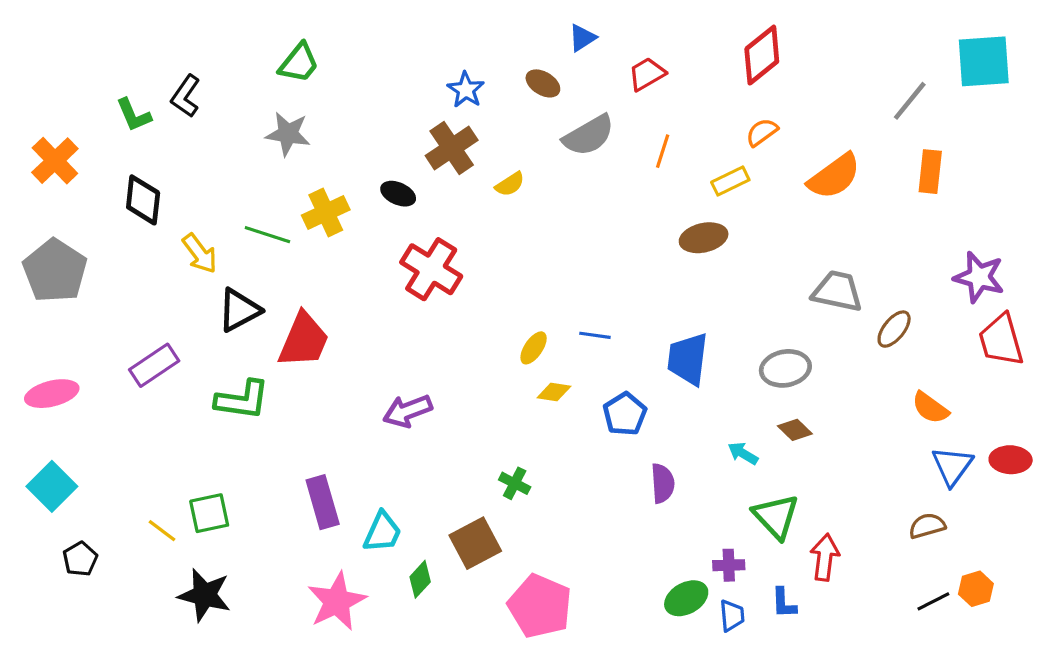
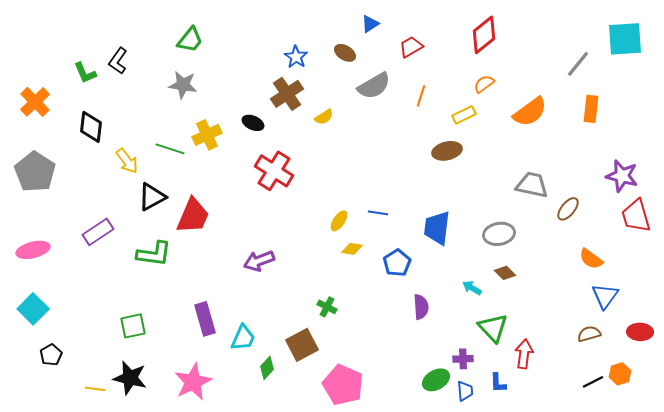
red ellipse: (1011, 460) -> (640, 332), moved
yellow line: (162, 531) -> (95, 389), moved, turned -30
pink star: (337, 601) -> (193, 382), moved

